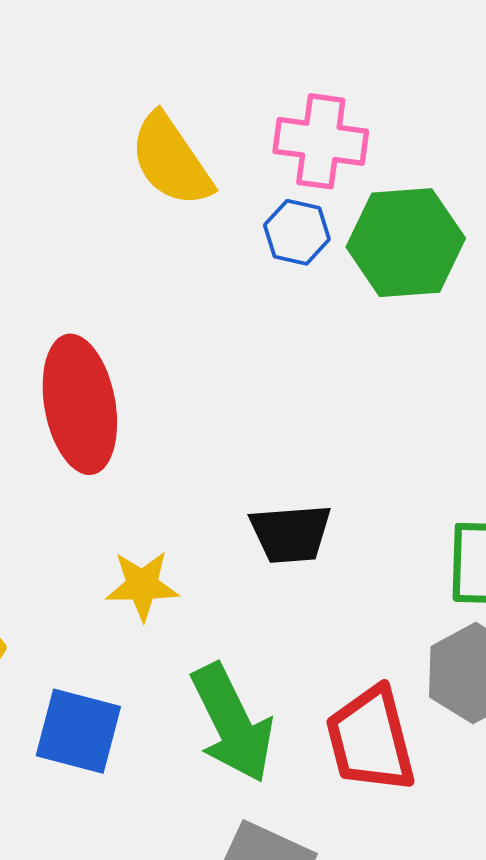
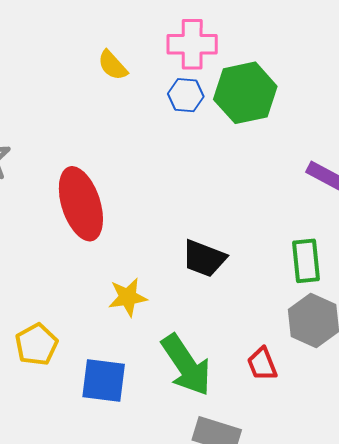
yellow semicircle: (171, 160) -> (113, 65), size x0.6
black trapezoid: (291, 534) -> (204, 258), turned 33
red trapezoid: (371, 740) -> (262, 364), size x0.6

